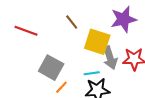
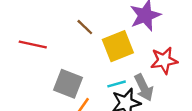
yellow square: (97, 42) -> (118, 46), turned -32
gray arrow: (110, 58) -> (144, 88), moved

